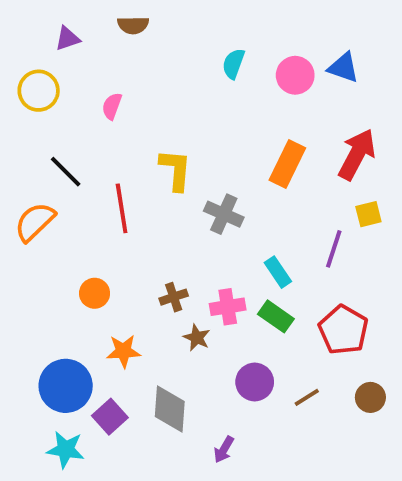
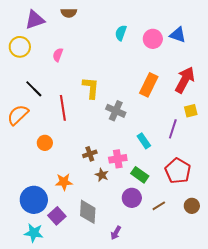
purple triangle: (68, 39) -> (35, 20), size x1.5
orange circle: (95, 293) -> (45, 143), moved
green rectangle: (276, 316) -> (140, 175), moved

